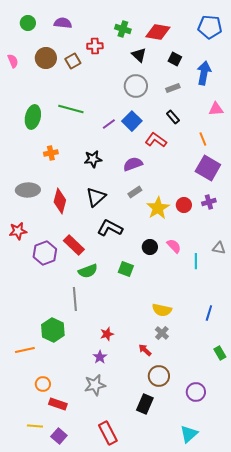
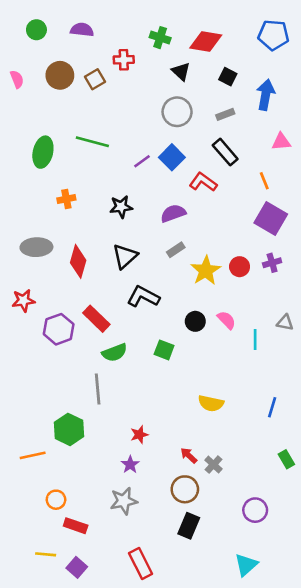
black rectangle: (173, 117) -> (225, 152), size x1.5
gray cross: (162, 333) -> (213, 465), moved
brown circle: (159, 376) -> (185, 489), moved

